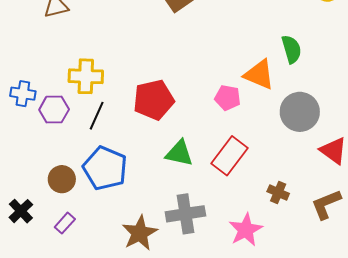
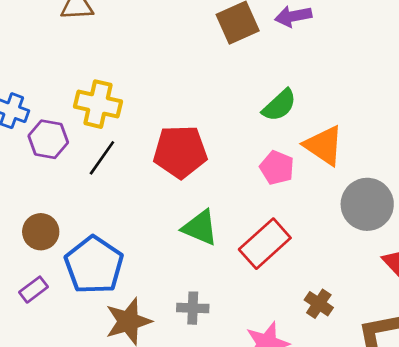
green semicircle: (291, 49) -> (279, 105), moved, turned 52
blue pentagon: (105, 168) -> (94, 265), moved
gray cross: (185, 214) -> (193, 308), size x0.6

